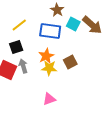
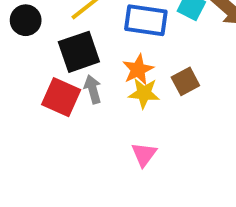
black square: (16, 47) -> (79, 52), size x1.5
pink triangle: (49, 99) -> (144, 154), turned -32

